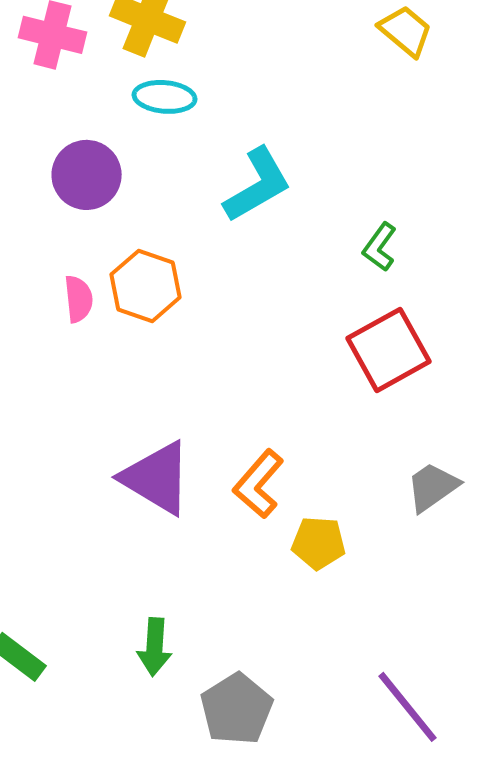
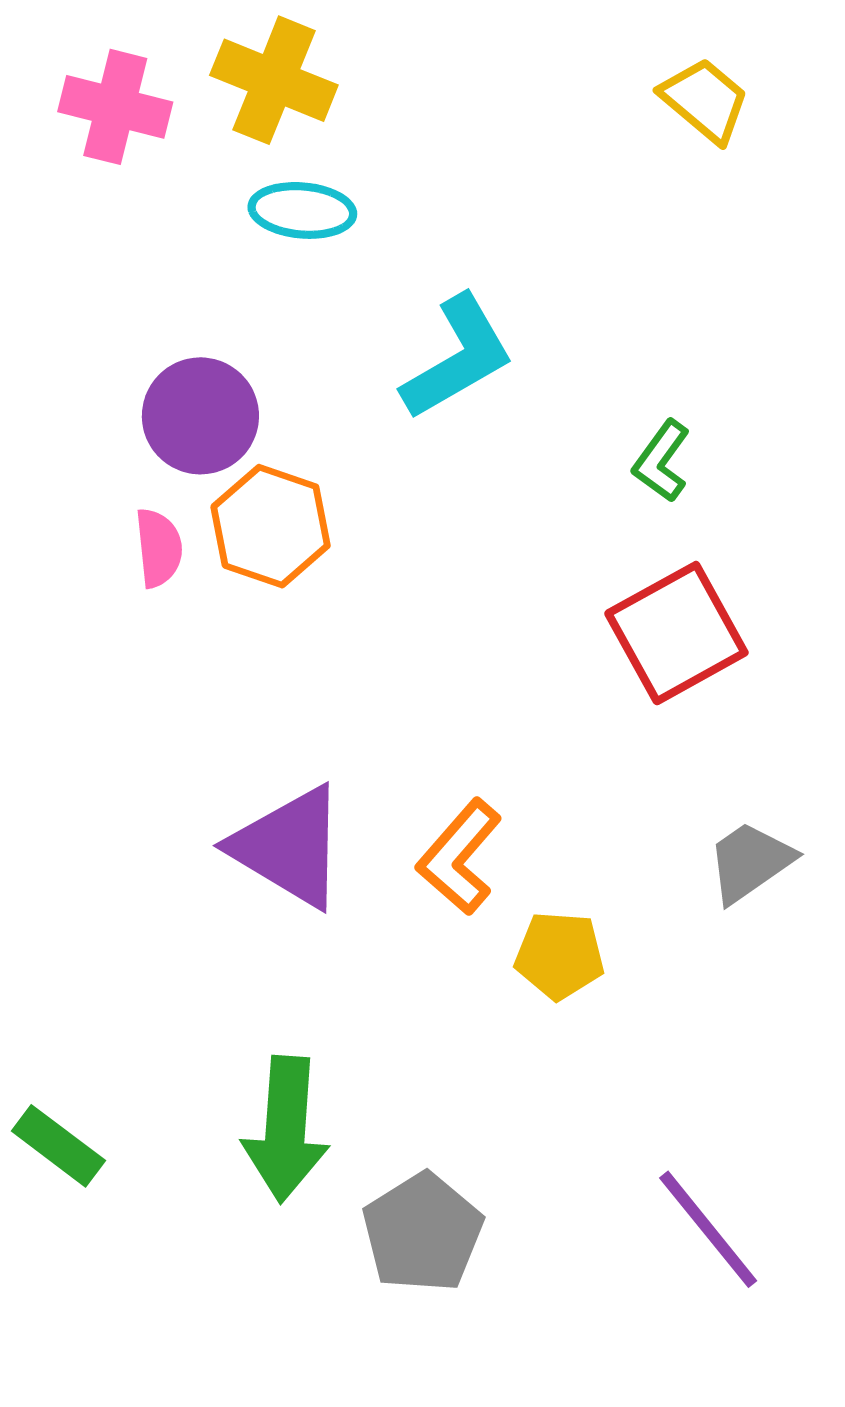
purple circle: (87, 175) -> (200, 416), moved
green arrow: (155, 647) -> (286, 1129), size x1.5

